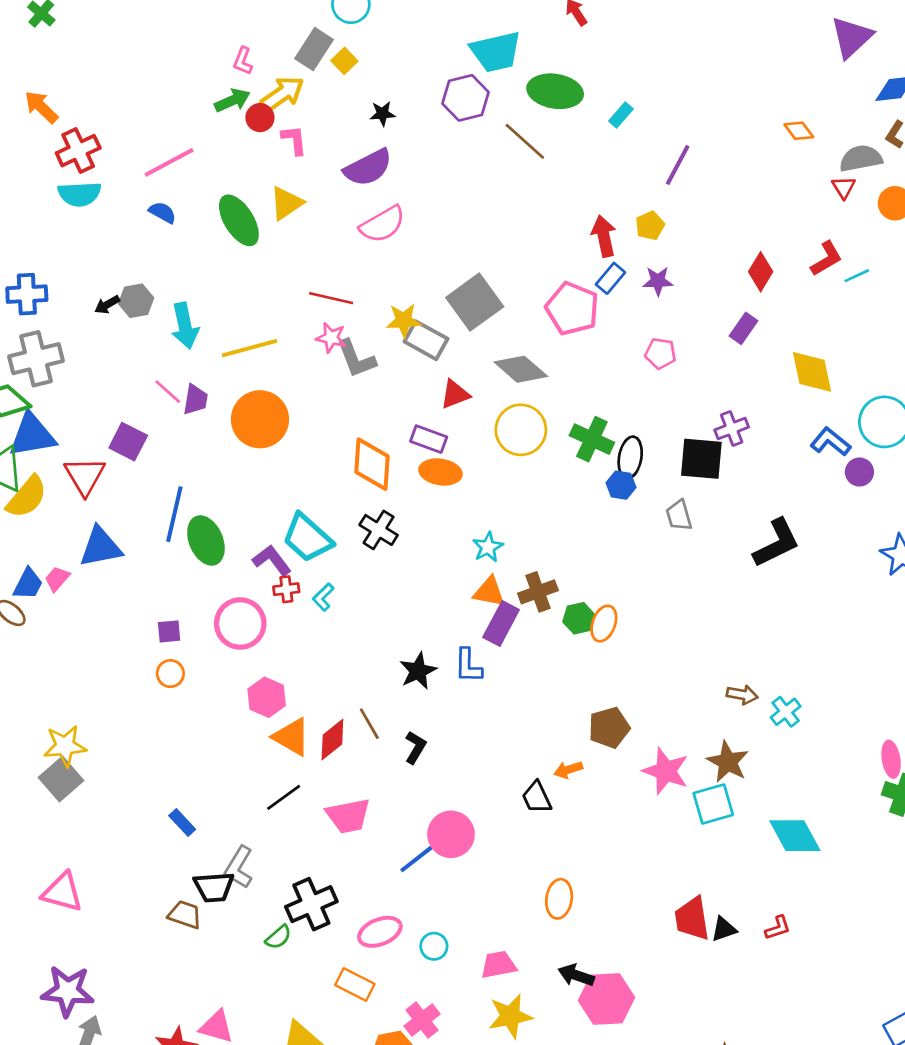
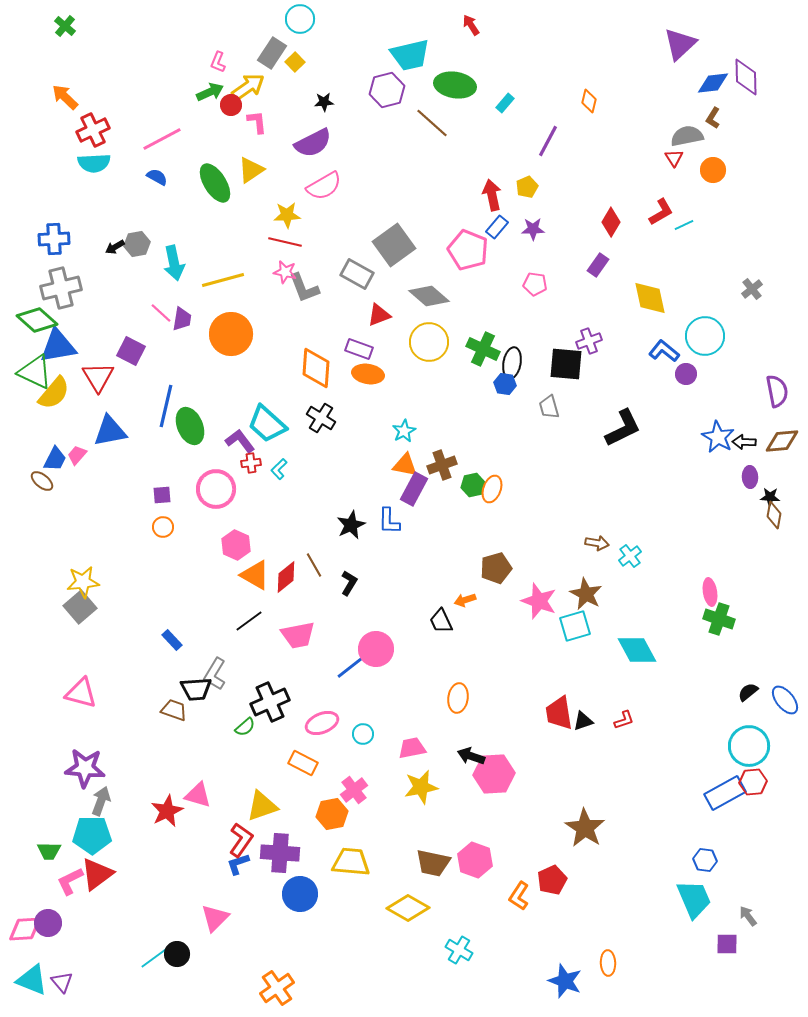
orange diamond: (799, 131) -> (589, 101), moved, turned 50
yellow star: (404, 320) -> (287, 215), moved

